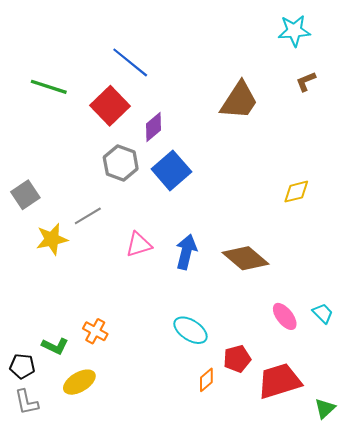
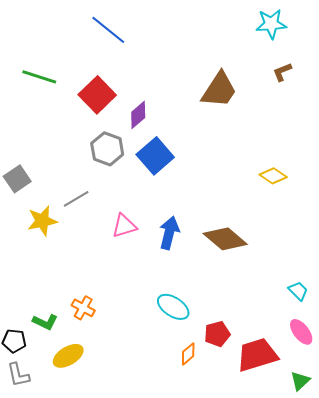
blue line: (130, 62) -> (108, 30), moved
yellow diamond: (296, 192) -> (273, 176), turned 48
pink ellipse: (285, 316) -> (301, 332), moved

